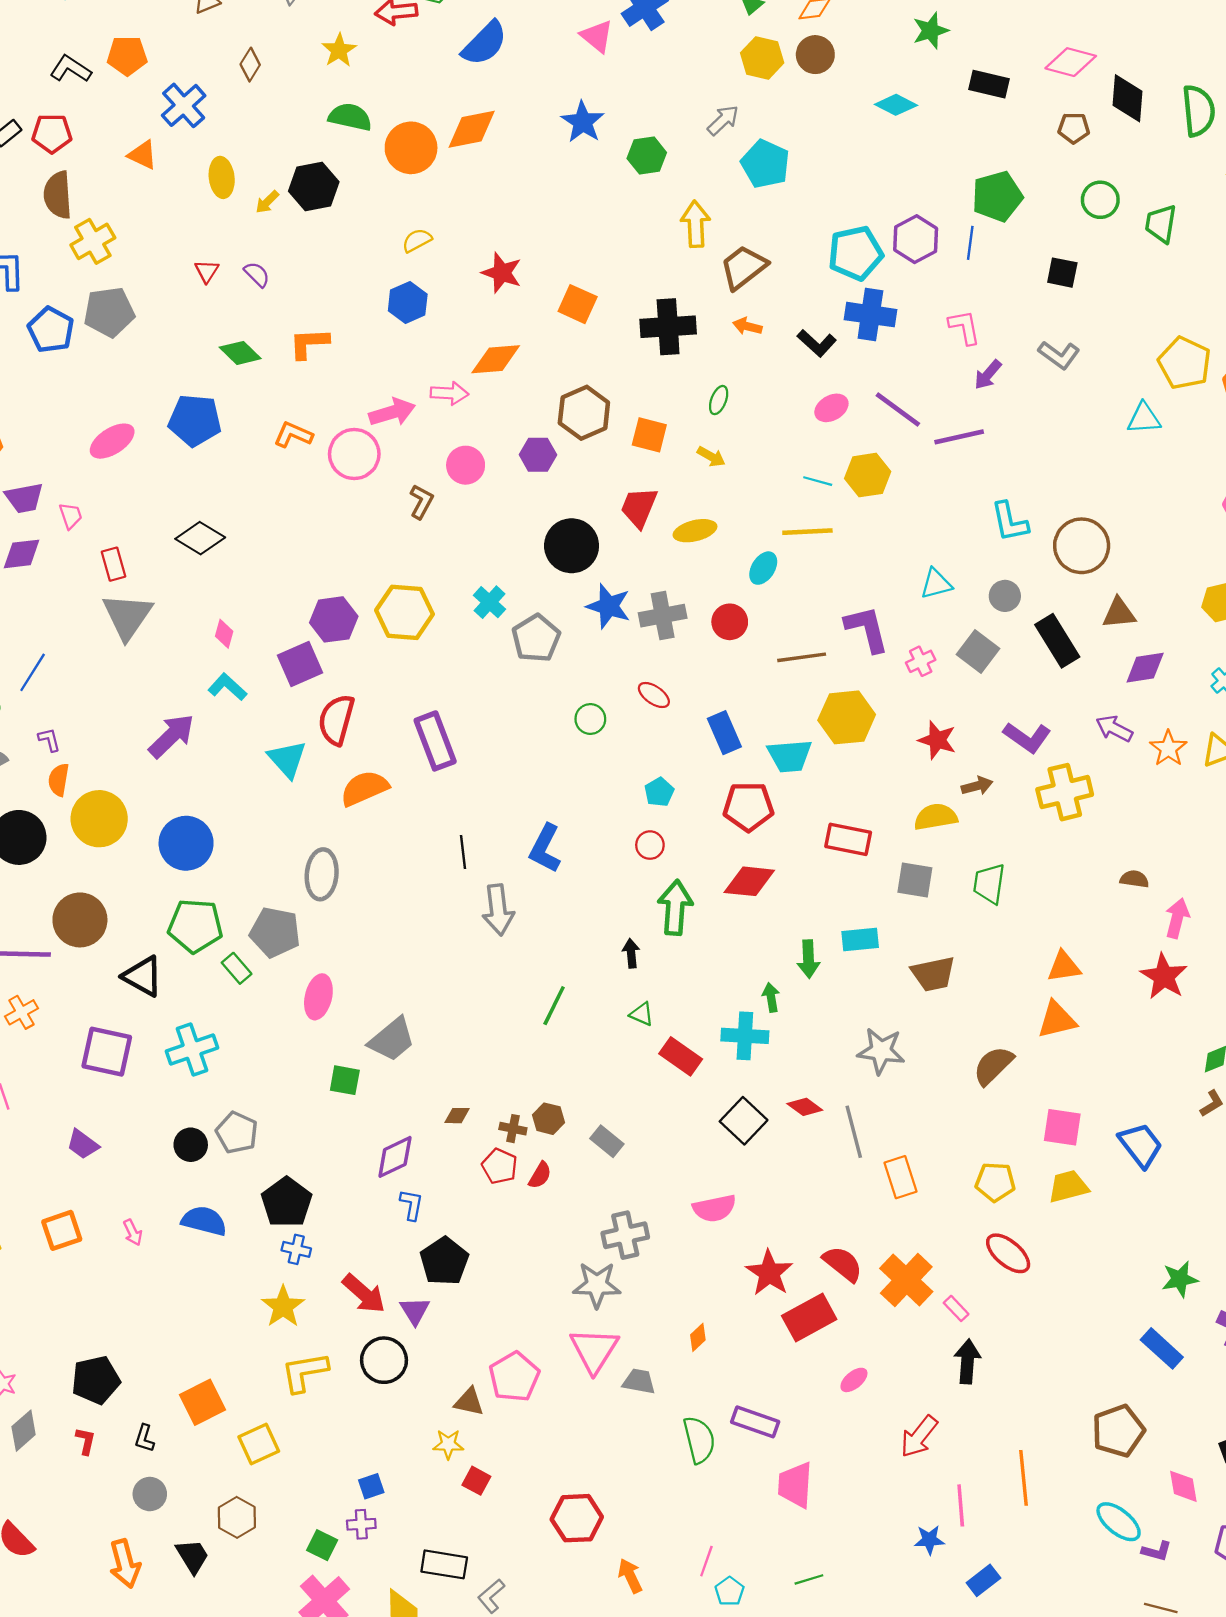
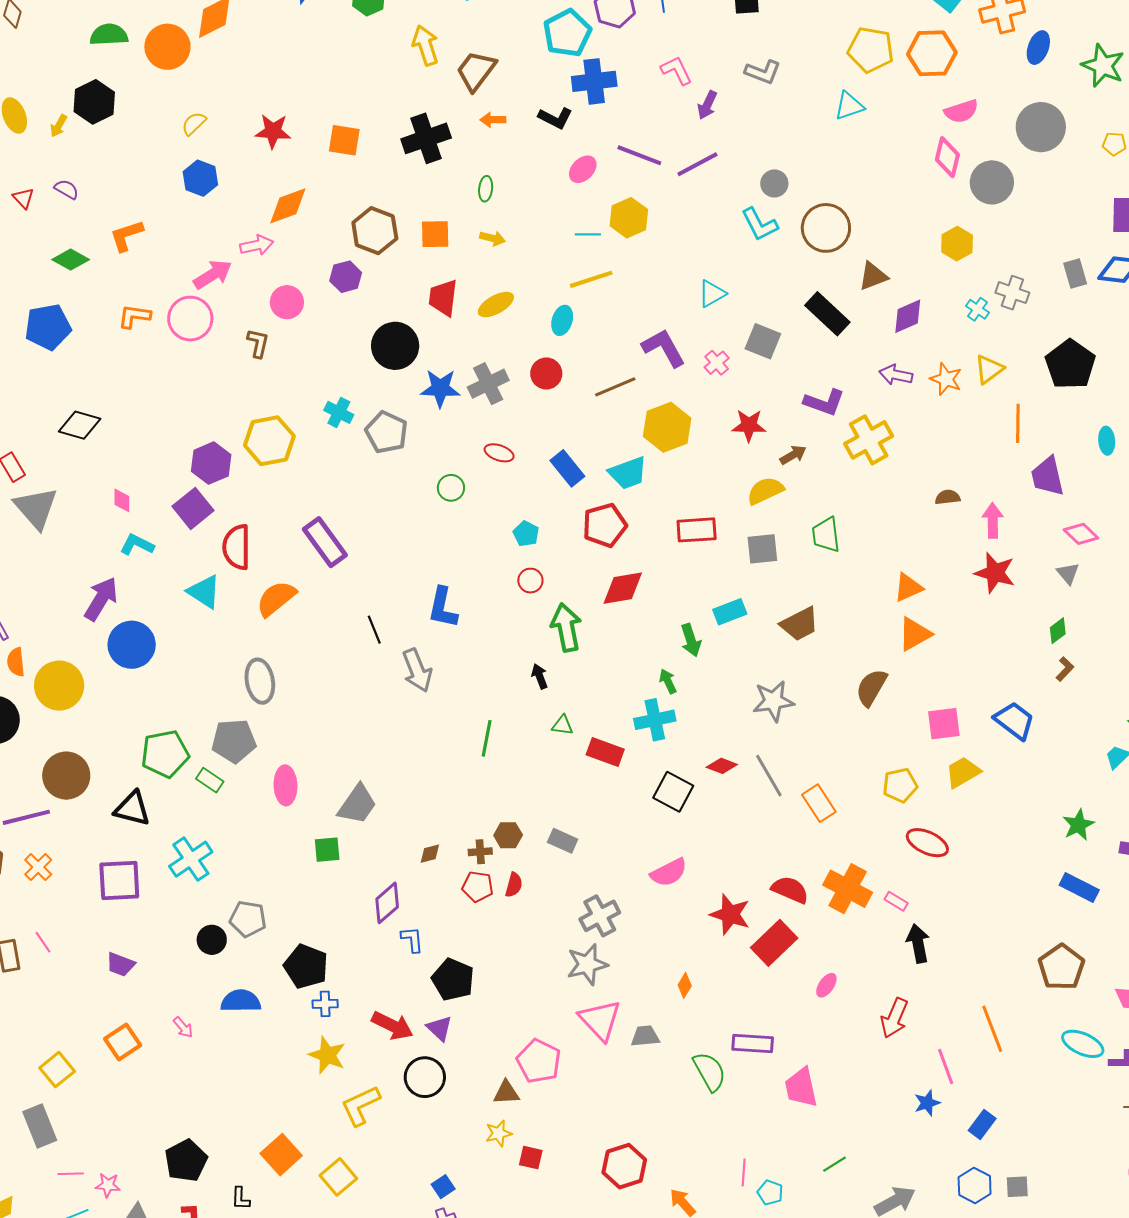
gray circle: (1005, 596) -> (774, 183), moved
blue circle: (186, 843) -> (132, 645), moved

